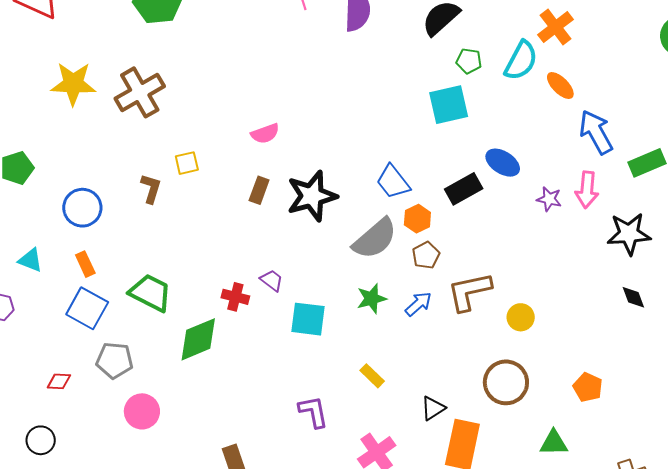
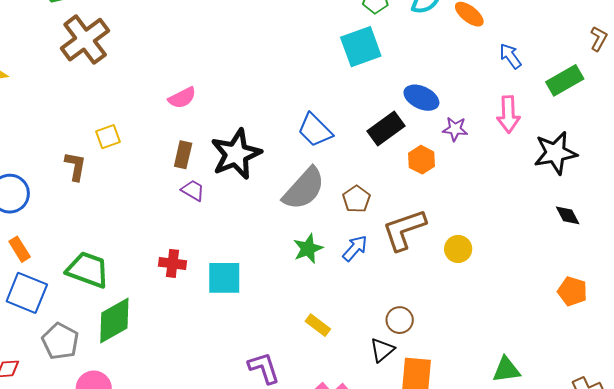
brown cross: (140, 92) -> (85, 40), moved
blue arrow: (596, 132) -> (510, 56), size x0.6
purple star: (549, 199) -> (455, 129), moved
orange hexagon: (417, 219) -> (422, 160), moved
purple trapezoid: (272, 280) -> (193, 190), moved
cyan square: (308, 319) -> (224, 278), moved
green diamond: (198, 339) -> (114, 320), moved
gray pentagon: (115, 360) -> (60, 341), turned 30
brown circle: (506, 382) -> (400, 320), moved, size x0.6
orange pentagon: (588, 387) -> (572, 291), moved

